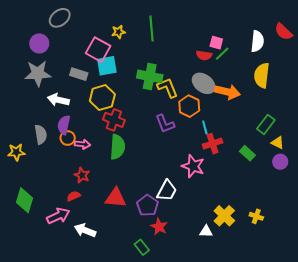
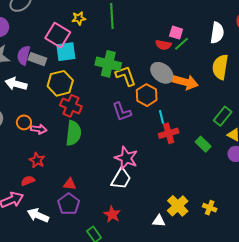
purple semicircle: (64, 125) -> (24, 55), moved
pink star: (193, 166) -> (126, 158), moved
red triangle: (116, 198) -> (70, 184), size x0.6
purple pentagon: (147, 205) -> (69, 204), moved

